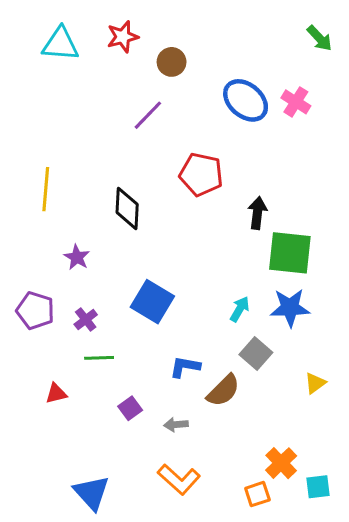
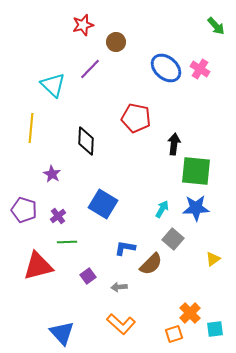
cyan triangle: (61, 44) -> (53, 85), moved, turned 40
purple line: (148, 115) -> (90, 69), moved
red triangle: (56, 393) -> (38, 266), size x2.0

